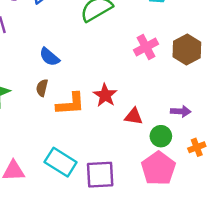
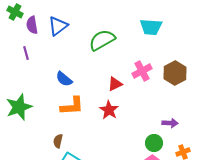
brown semicircle: (42, 88) -> (58, 141), moved
orange L-shape: (70, 104) -> (72, 106), moved
red triangle: (134, 116) -> (115, 84), moved, turned -35

